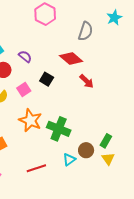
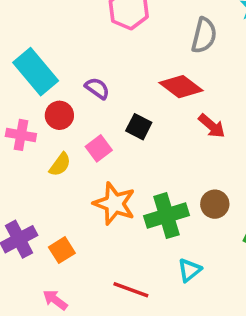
green cross: (59, 129) -> (167, 216), turned -35
brown circle: (86, 150) -> (215, 204), moved
red line: (36, 168) -> (131, 290), turned 42

